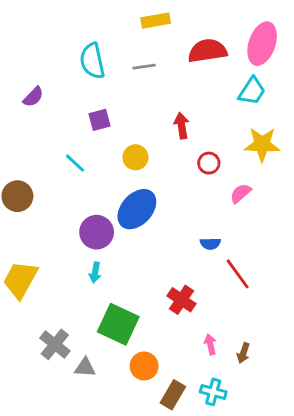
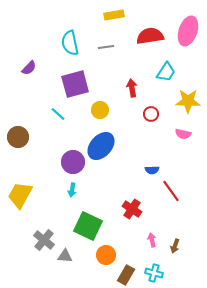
cyan trapezoid: (252, 91) -> (166, 72), moved
purple square: (99, 120) -> (75, 84), size x1.8
pink semicircle: (241, 193) -> (183, 134), moved, turned -126

